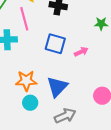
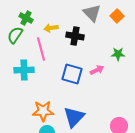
pink arrow: (81, 52) -> (97, 70), moved

